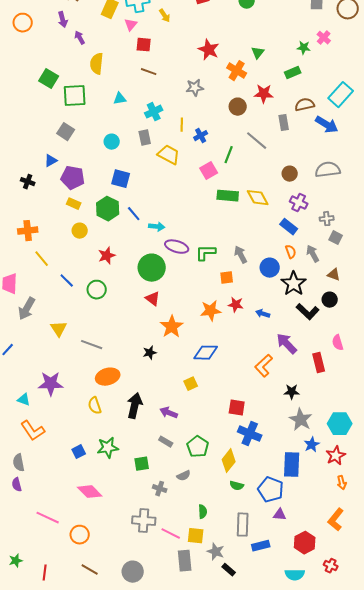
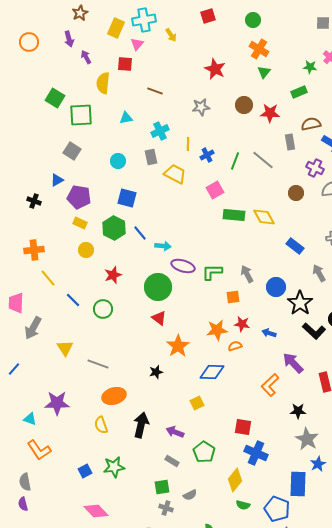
red square: (144, 45) -> (125, 64), moved
orange cross: (237, 71) -> (259, 49), moved
brown circle: (238, 107) -> (244, 105), moved
green line: (229, 155) -> (235, 161), moved
purple cross: (299, 203) -> (315, 168), moved
orange semicircle: (291, 252) -> (235, 346), moved, turned -88
green pentagon: (198, 447) -> (204, 452), moved
green square: (142, 464) -> (162, 487), moved

